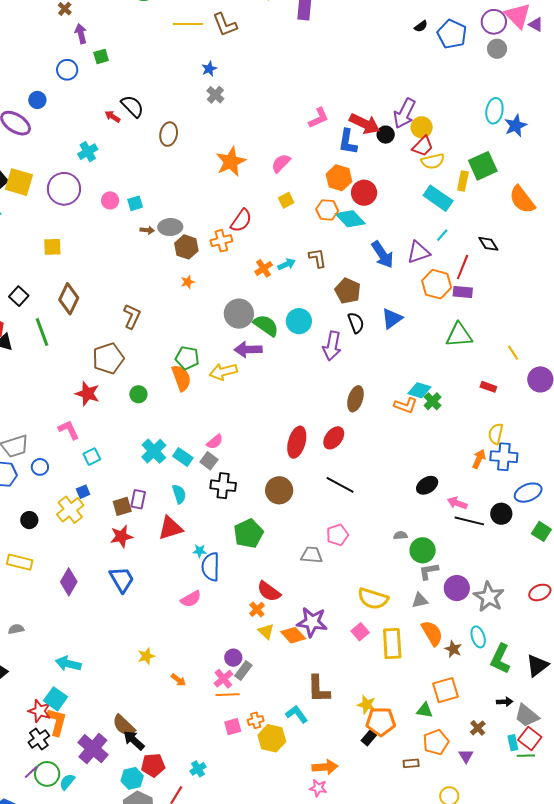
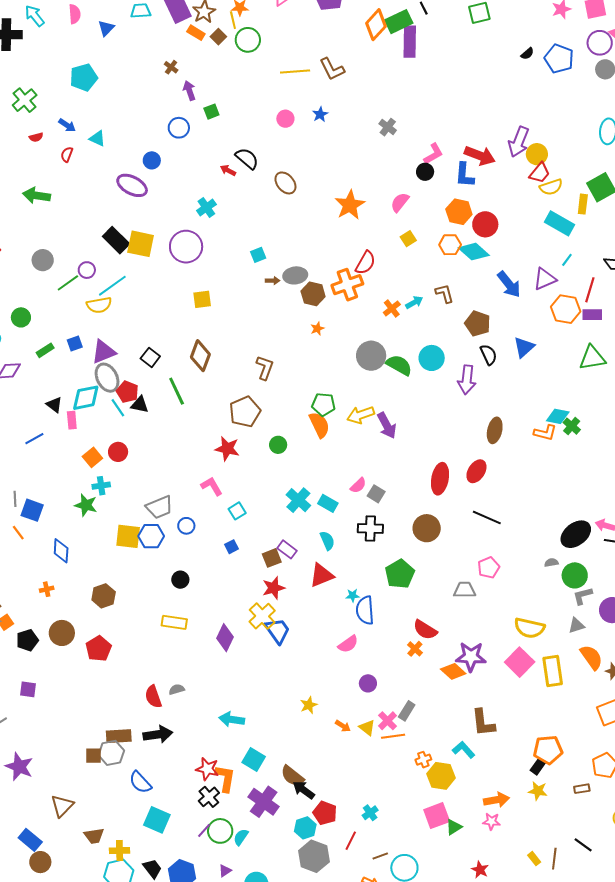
gray cross: (215, 95) -> (388, 127), moved
brown ellipse: (169, 134) -> (285, 183), turned -45
black circle: (386, 135) -> (425, 172), moved
pink circle: (110, 200) -> (285, 119), moved
orange cross: (221, 241) -> (347, 285), size x1.4
yellow square: (52, 247) -> (202, 299), moved
purple arrow: (248, 350) -> (387, 425), moved, turned -112
gray square: (209, 461) -> (376, 494), moved
black ellipse: (427, 485) -> (576, 534), moved, size x1.4
purple rectangle: (138, 499) -> (287, 549), turned -60
yellow cross: (70, 510) -> (262, 616), moved
yellow triangle: (266, 631) -> (367, 728), moved
pink square: (360, 632) -> (520, 662), size x1.6
purple circle: (233, 658) -> (368, 683), moved
cyan square: (56, 699) -> (254, 760), moved
yellow star: (367, 705) -> (538, 791), moved
green triangle: (425, 710) -> (454, 827), moved, turned -36
pink square: (233, 727) -> (437, 816), moved, size x1.5
red pentagon: (153, 765) -> (325, 813), turned 30

